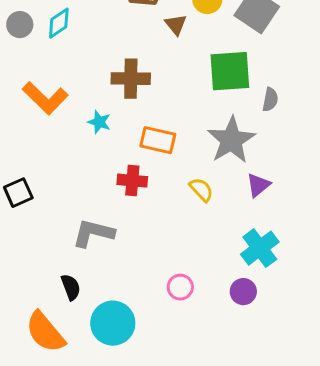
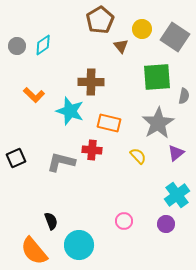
orange L-shape: (45, 98) -> (34, 95), size x0.7
cyan star: (99, 122) -> (70, 111), size x1.8
gray L-shape: (93, 233) -> (61, 162), moved

